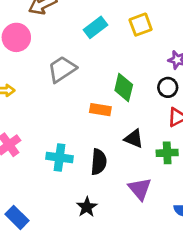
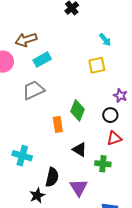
cyan rectangle: (95, 27) -> (42, 60), moved
orange rectangle: (100, 110) -> (58, 124), turned 63
black semicircle: (99, 162) -> (52, 177), moved

